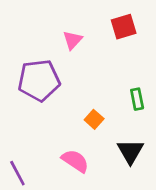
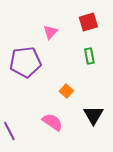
green rectangle: (137, 99) -> (89, 56), moved

